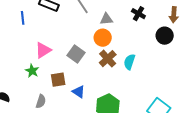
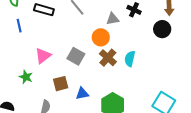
gray triangle: (106, 19) -> (113, 19), moved
green star: (32, 71) -> (26, 77), moved
blue triangle: (79, 92) -> (82, 94), turned -40

